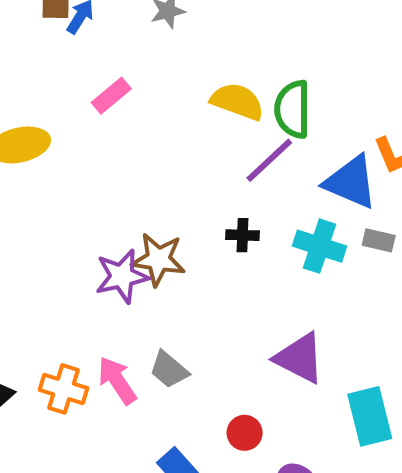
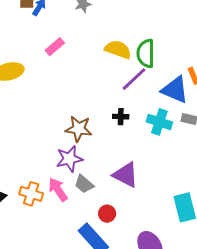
purple star: (122, 276) -> (69, 159), moved
purple triangle: (300, 358) -> (126, 175), moved
red circle: (245, 433) -> (107, 214), moved

